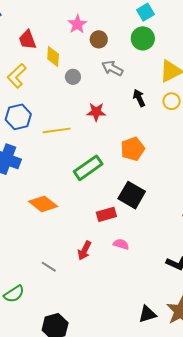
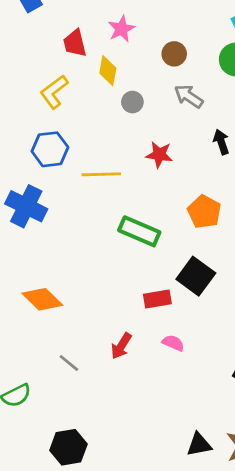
pink star: (77, 24) -> (121, 29), moved
orange pentagon: (133, 149) -> (204, 212), turned -30
green rectangle: (88, 168) -> (139, 231), turned 52
orange diamond: (43, 204) -> (42, 299), moved

